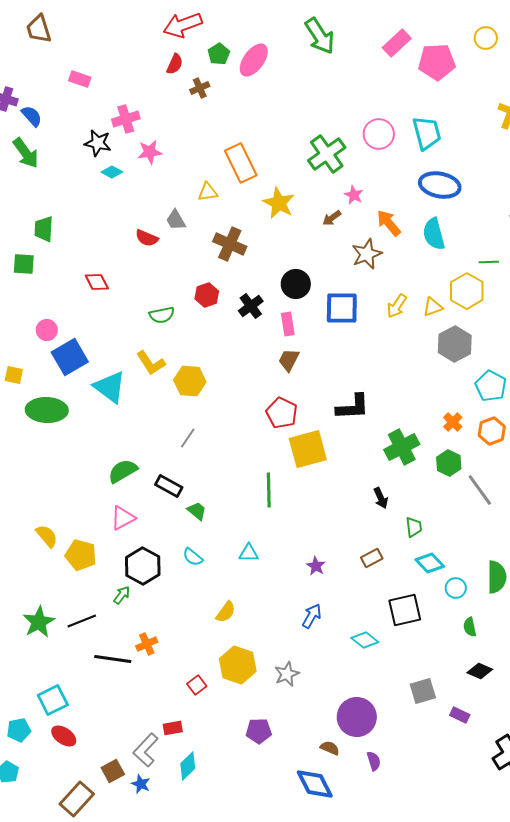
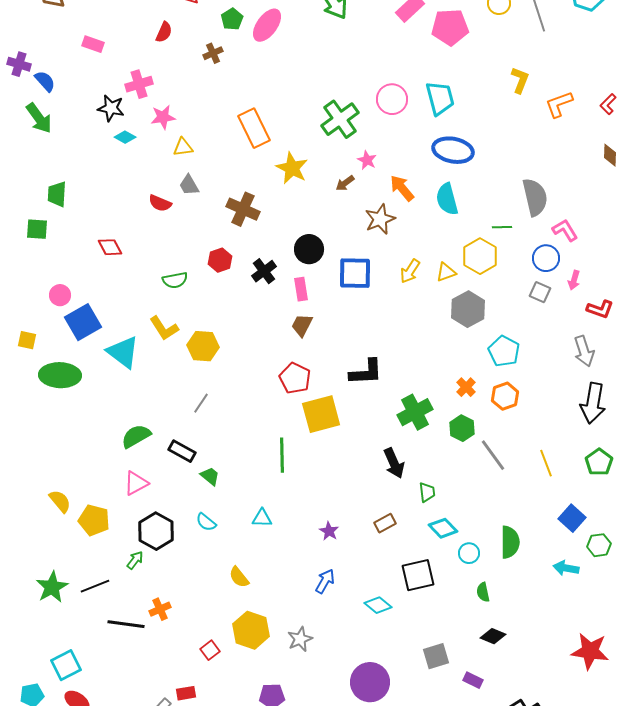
red semicircle: (175, 64) -> (164, 32), moved
yellow triangle: (208, 192) -> (183, 147), moved
black arrow: (381, 498) -> (394, 463), size x1.4
yellow semicircle: (226, 612) -> (239, 577), turned 105

